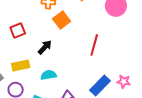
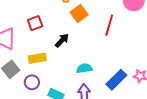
red line: (94, 45) -> (109, 25), moved
cyan semicircle: (49, 75) -> (84, 68), moved

